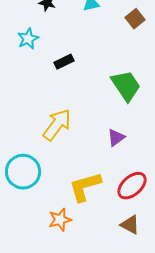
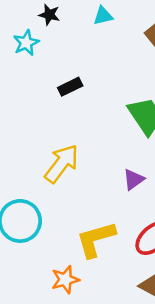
cyan star: (28, 39) -> (26, 43), moved

